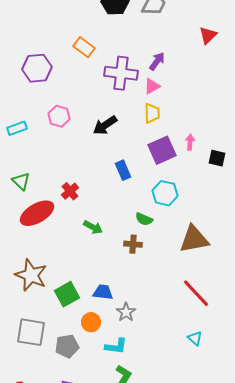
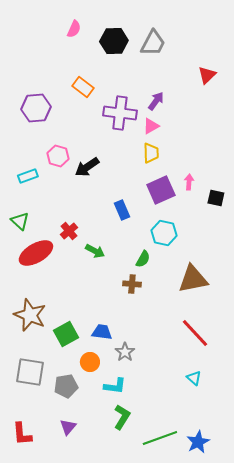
black arrow: (105, 125) -> (87, 167), moved
cyan rectangle: (17, 128) -> (28, 176), moved
green semicircle: (144, 219) -> (143, 259), turned -84
green arrow: (93, 227) -> (95, 251), moved

